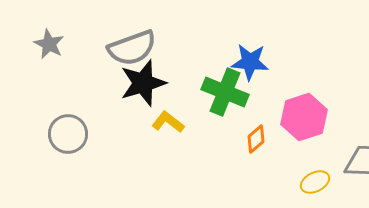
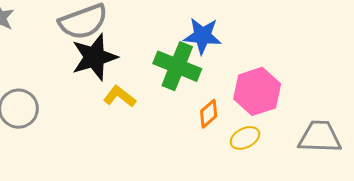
yellow ellipse: (315, 182) -> (245, 138), moved

